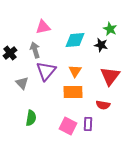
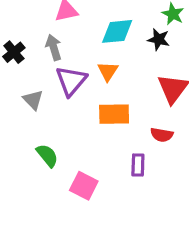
orange triangle: (75, 71) -> (108, 71), moved
green semicircle: (31, 118) -> (47, 155), turned -49
pink square: (68, 126) -> (84, 186), moved

